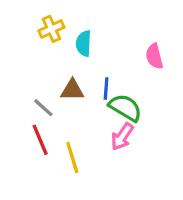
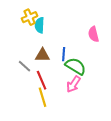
cyan semicircle: (84, 43) -> (40, 25), moved
red line: (40, 140) -> (42, 80), moved

